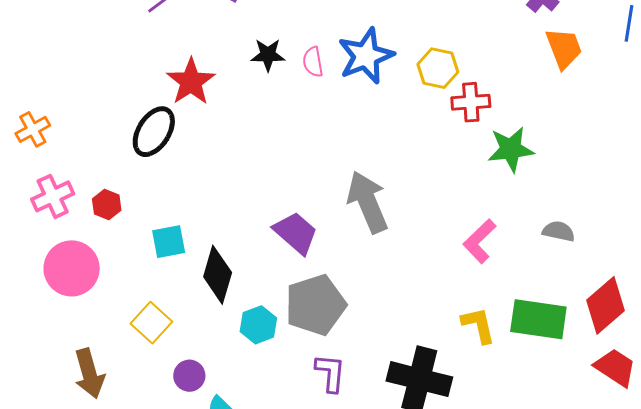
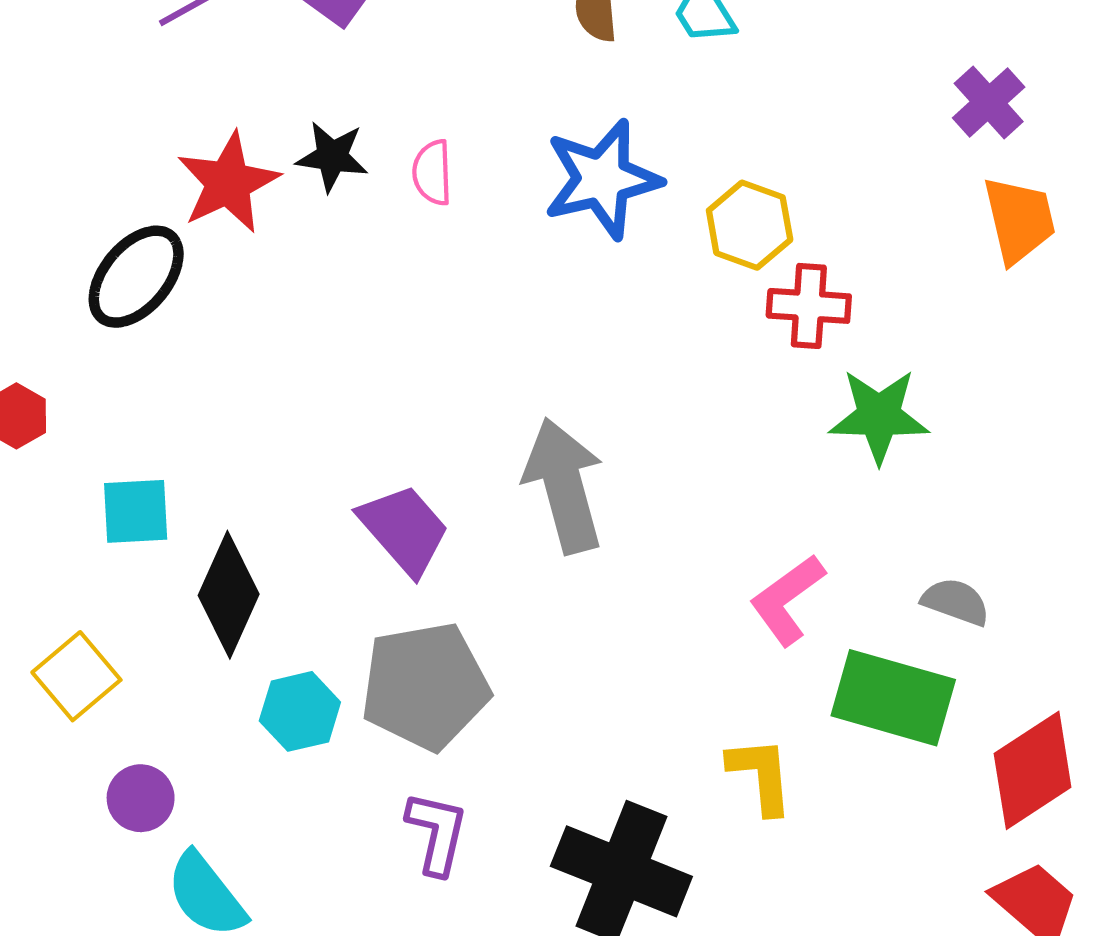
black star: (268, 55) -> (332, 157), moved
pink semicircle: (313, 62) -> (432, 173), moved
green rectangle: (538, 319) -> (893, 698), moved

